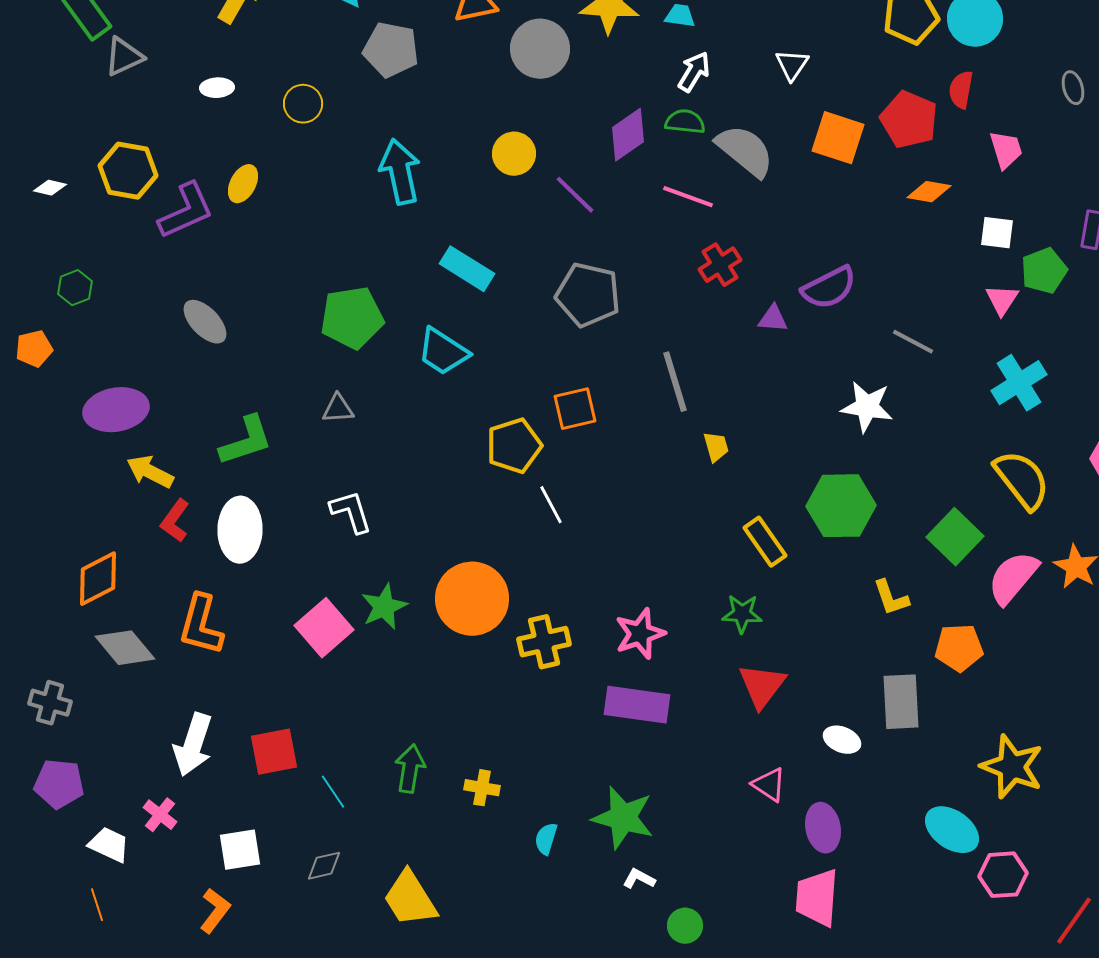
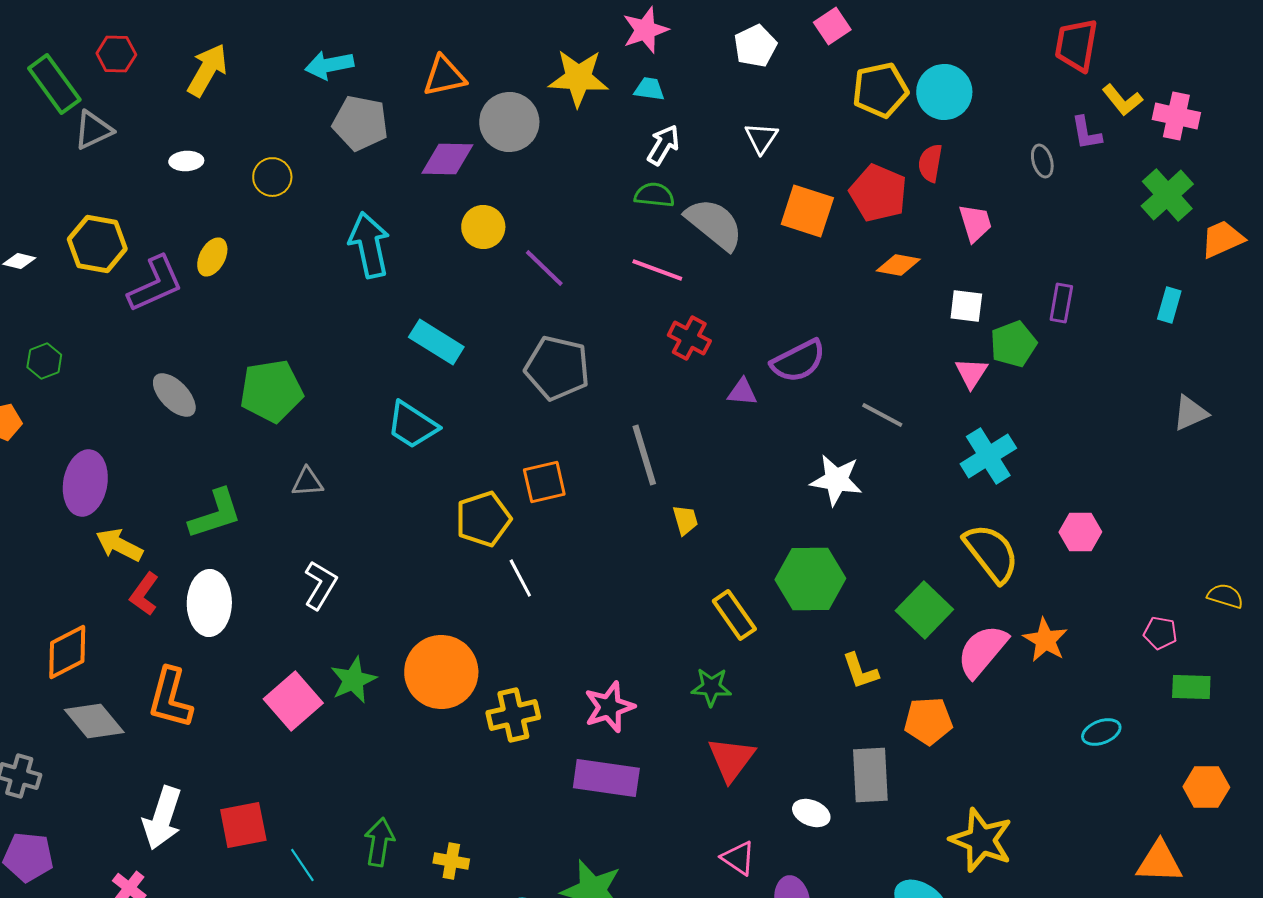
purple diamond: (628, 135) -> (447, 159), moved, turned 36
red cross: (720, 265) -> (689, 338), turned -30
green pentagon: (352, 318) -> (271, 391), moved
purple ellipse: (116, 410) -> (85, 483), turned -70
white L-shape: (351, 512) -> (320, 585), turned 48

